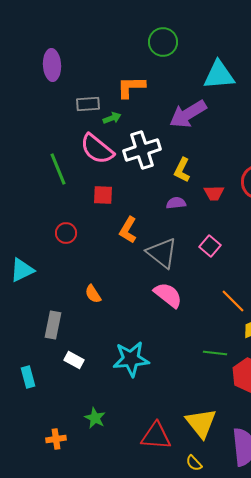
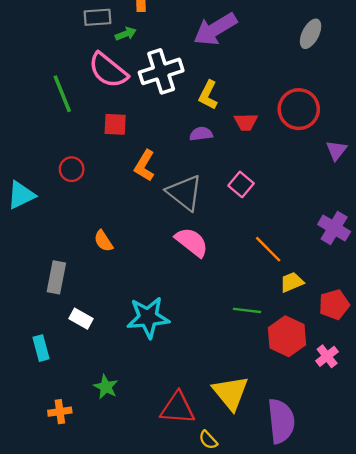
cyan triangle: (22, 270) -> (21, 195), moved
cyan rectangle: (28, 377) -> (41, 348), moved
yellow semicircle: (194, 463) -> (208, 440), moved

